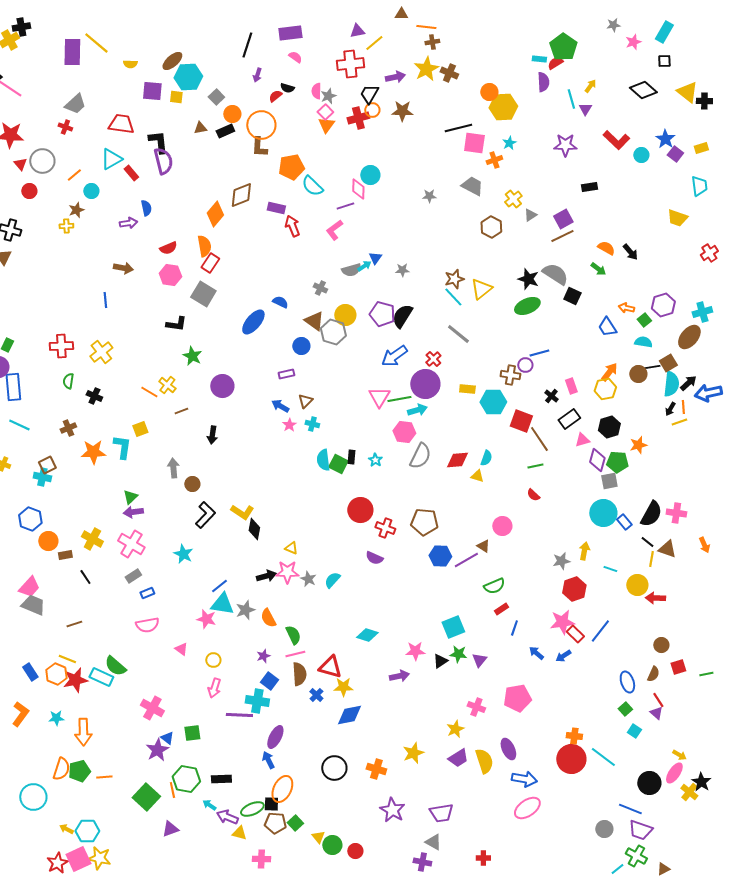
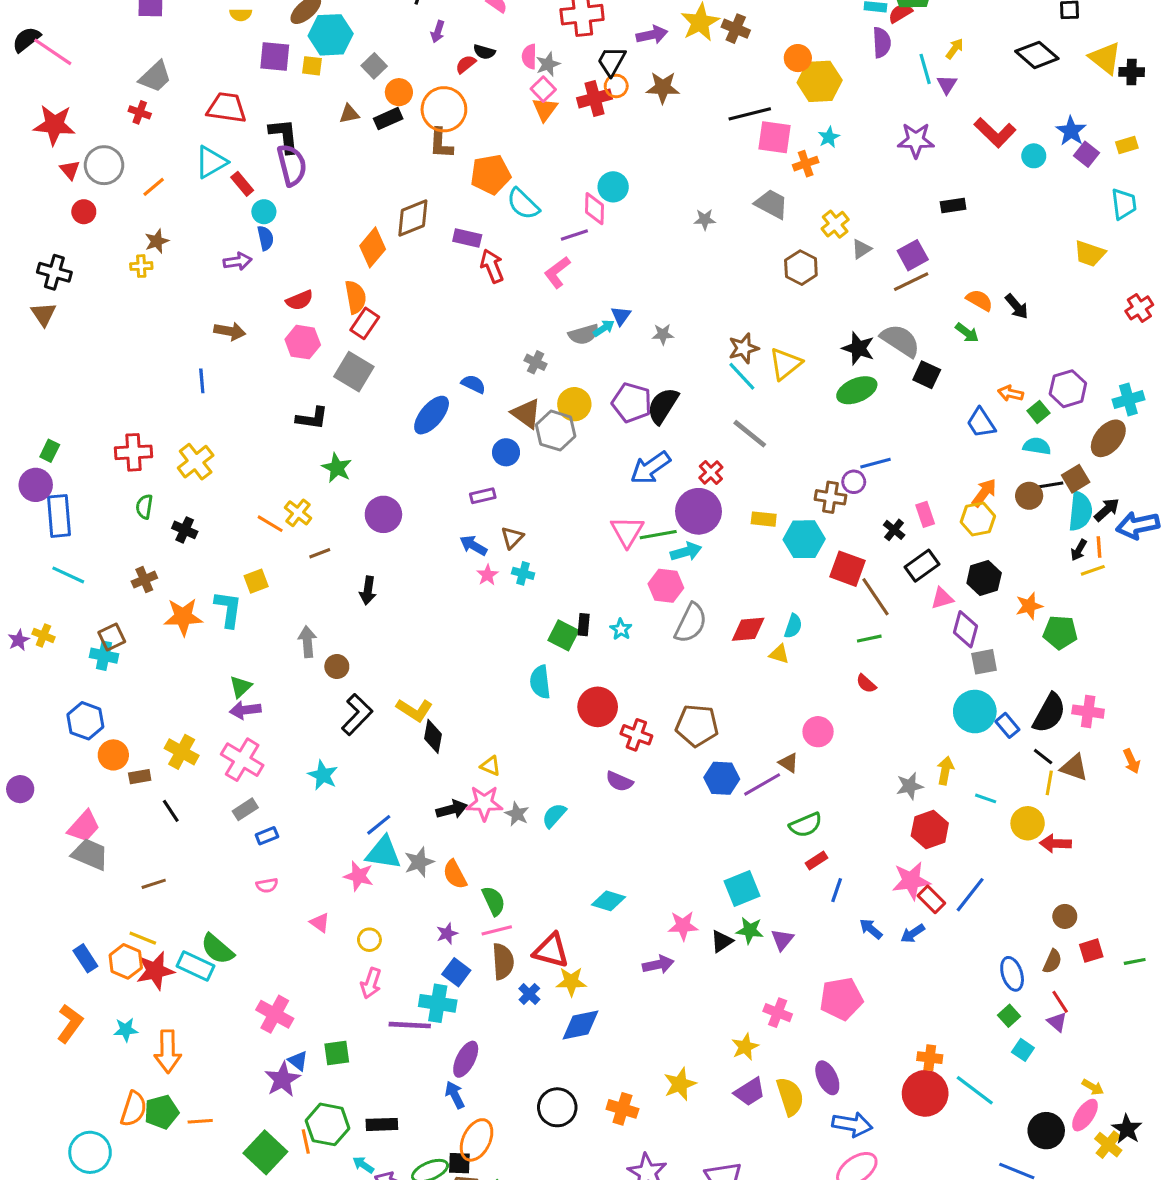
cyan circle: (91, 191) -> (264, 212), moved
cyan semicircle: (323, 460) -> (540, 682), moved
green pentagon: (617, 462) -> (1060, 632), moved
pink semicircle: (147, 625) -> (267, 885), size x0.6

